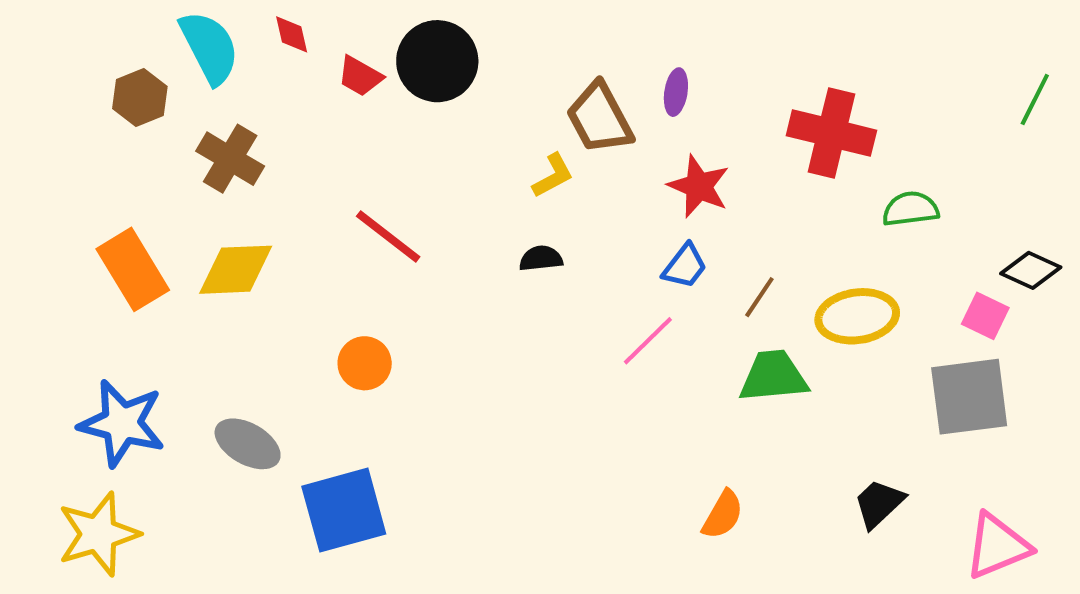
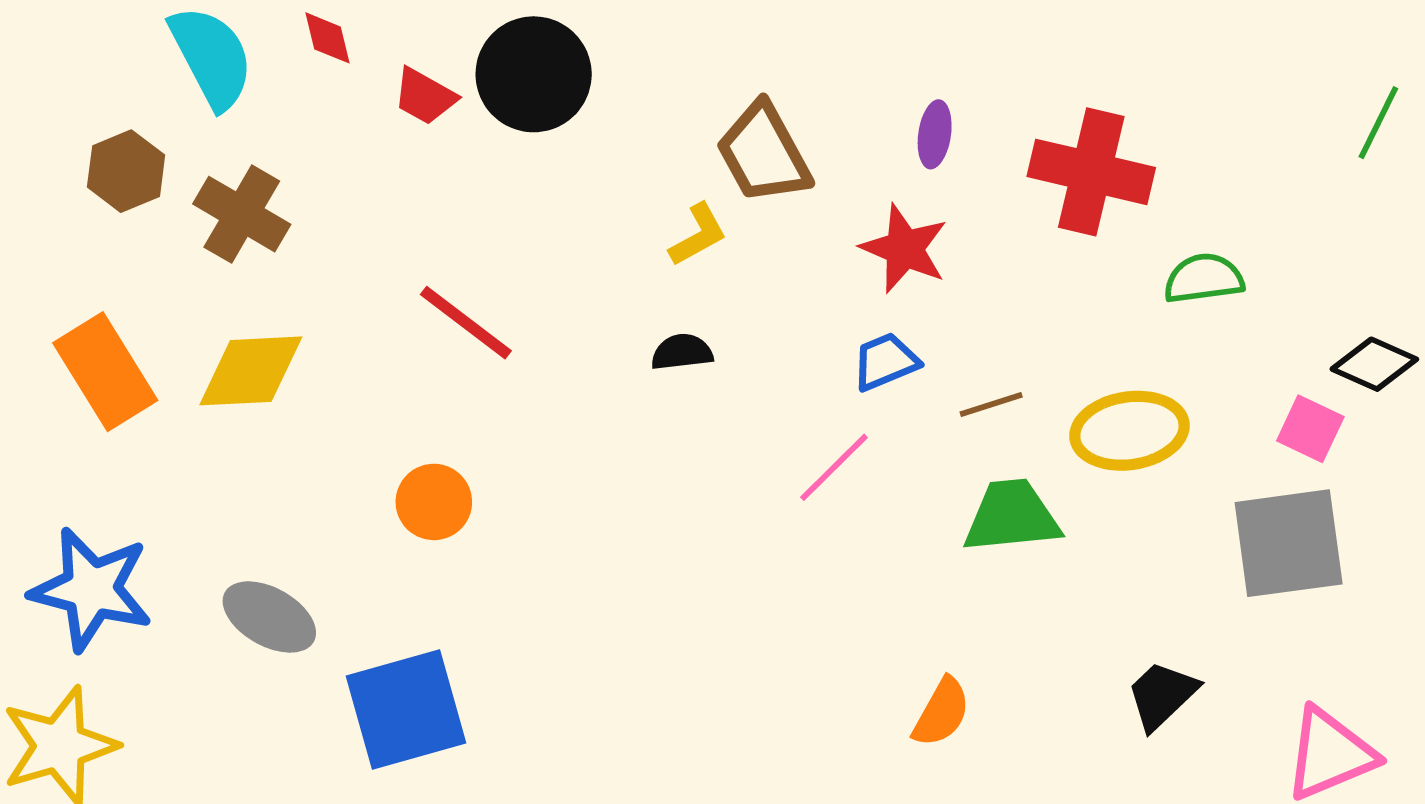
purple ellipse: (676, 92) -> (935, 134), moved
brown hexagon: (140, 98) -> (126, 171), moved
blue trapezoid: (685, 266) -> (885, 362), turned -150
brown line: (759, 297) -> (991, 405), turned 39

